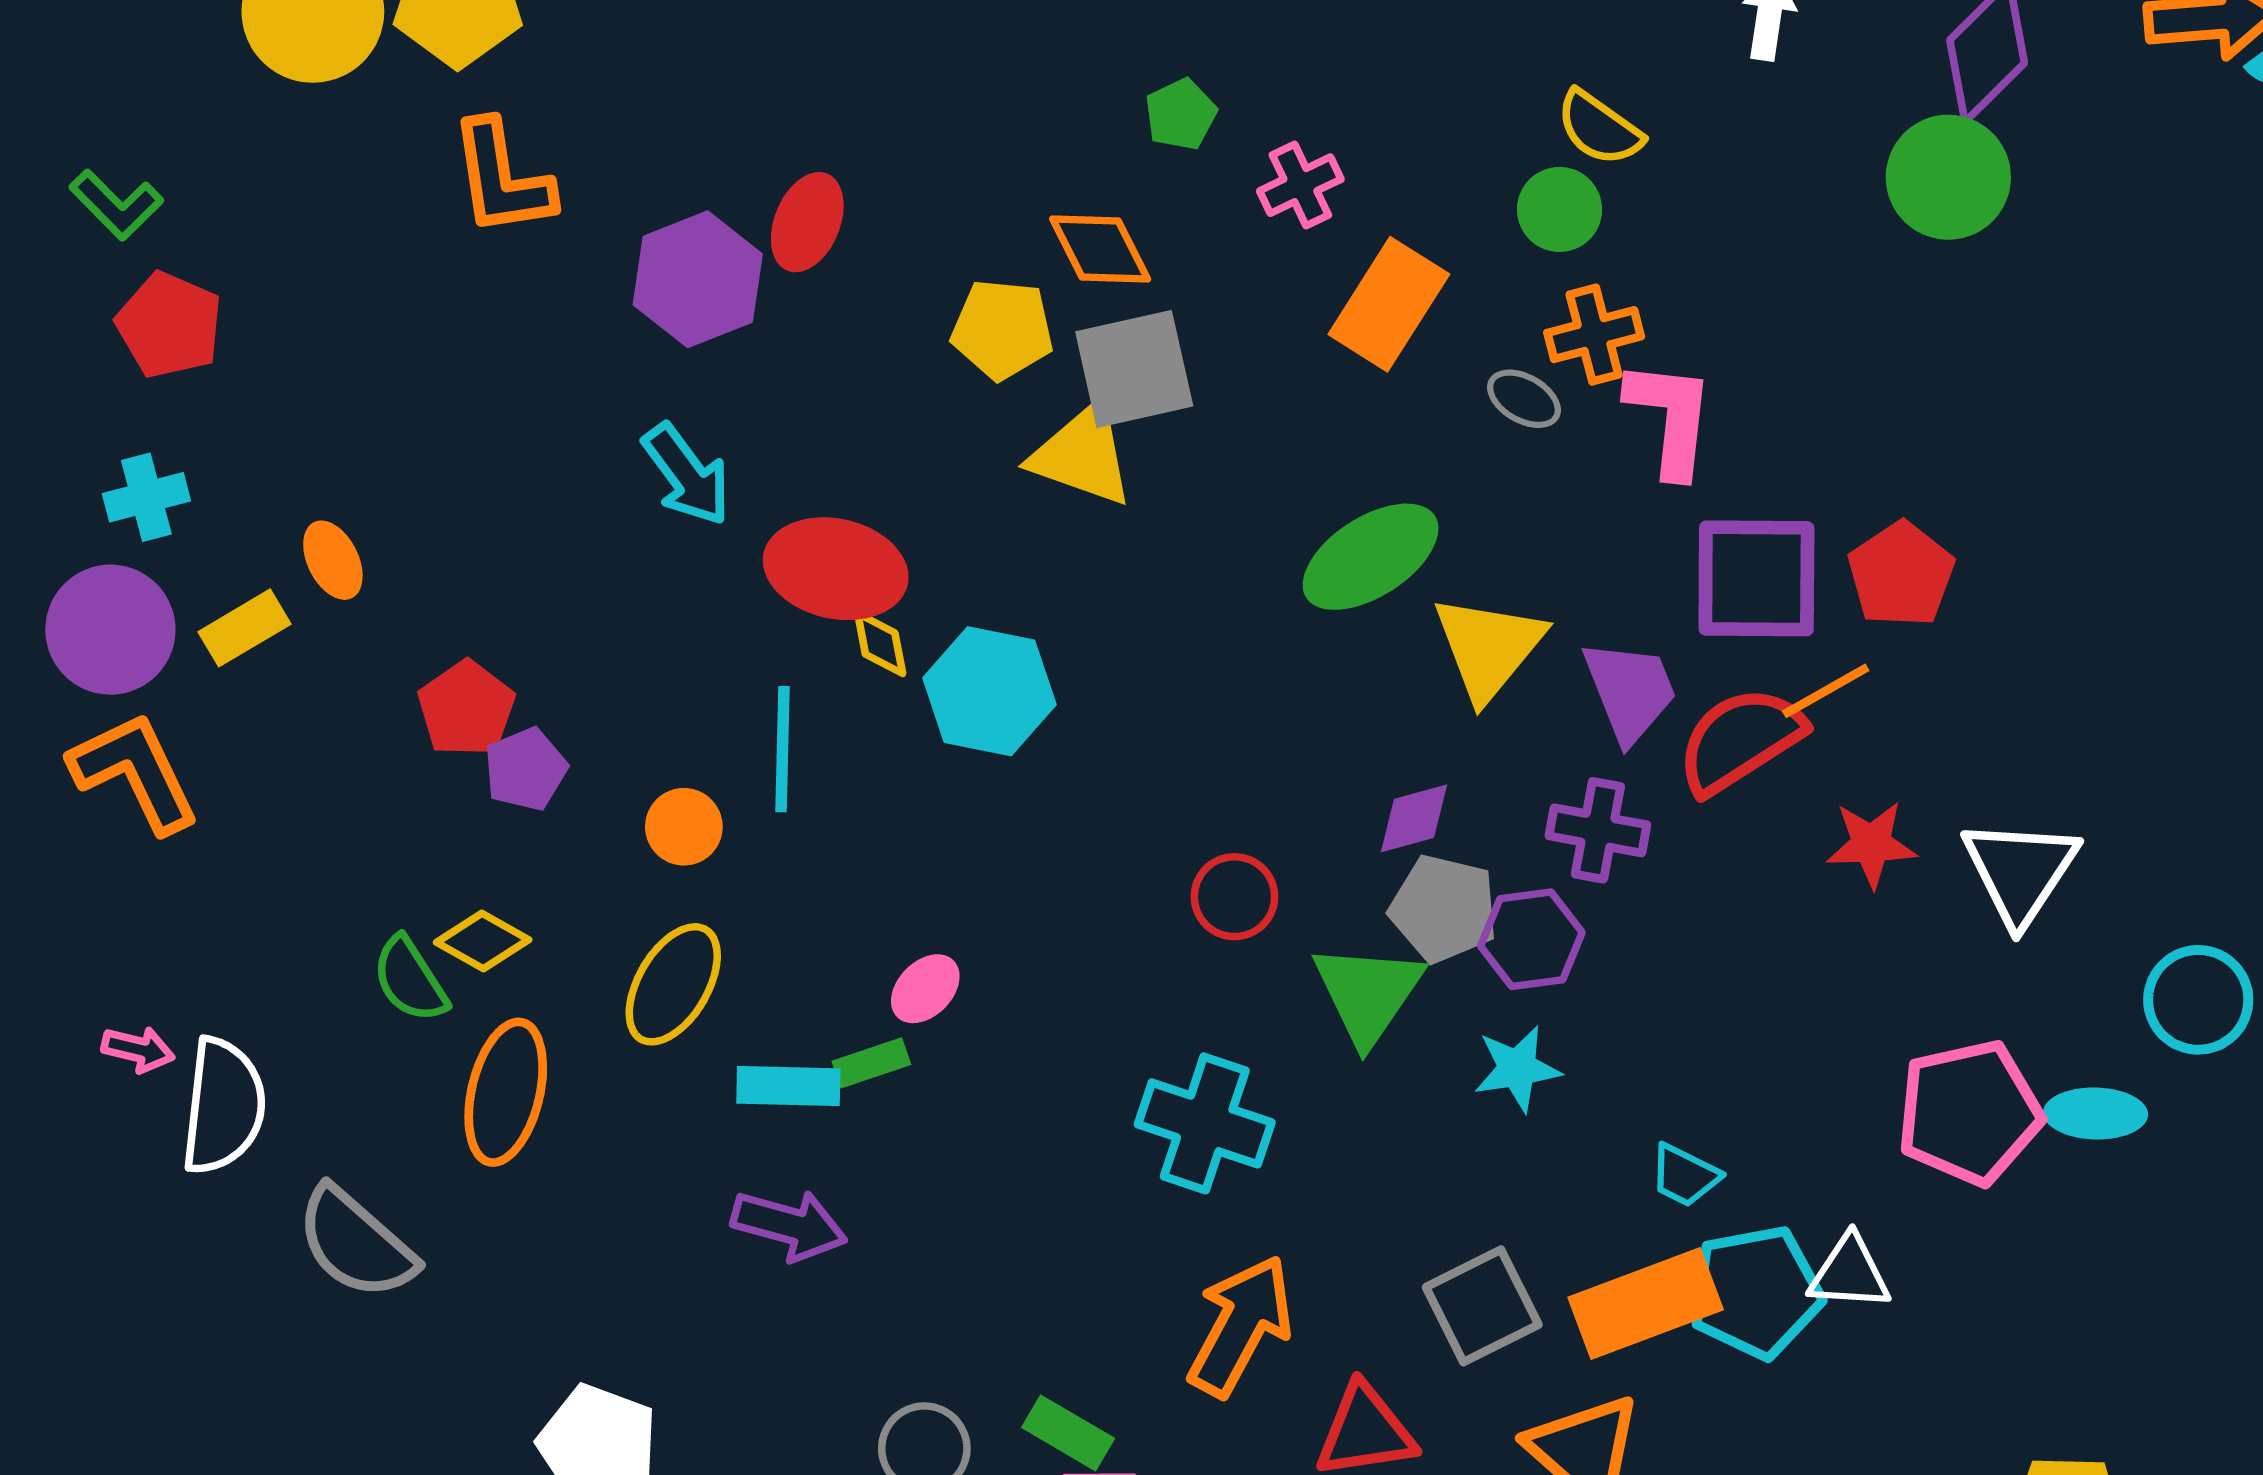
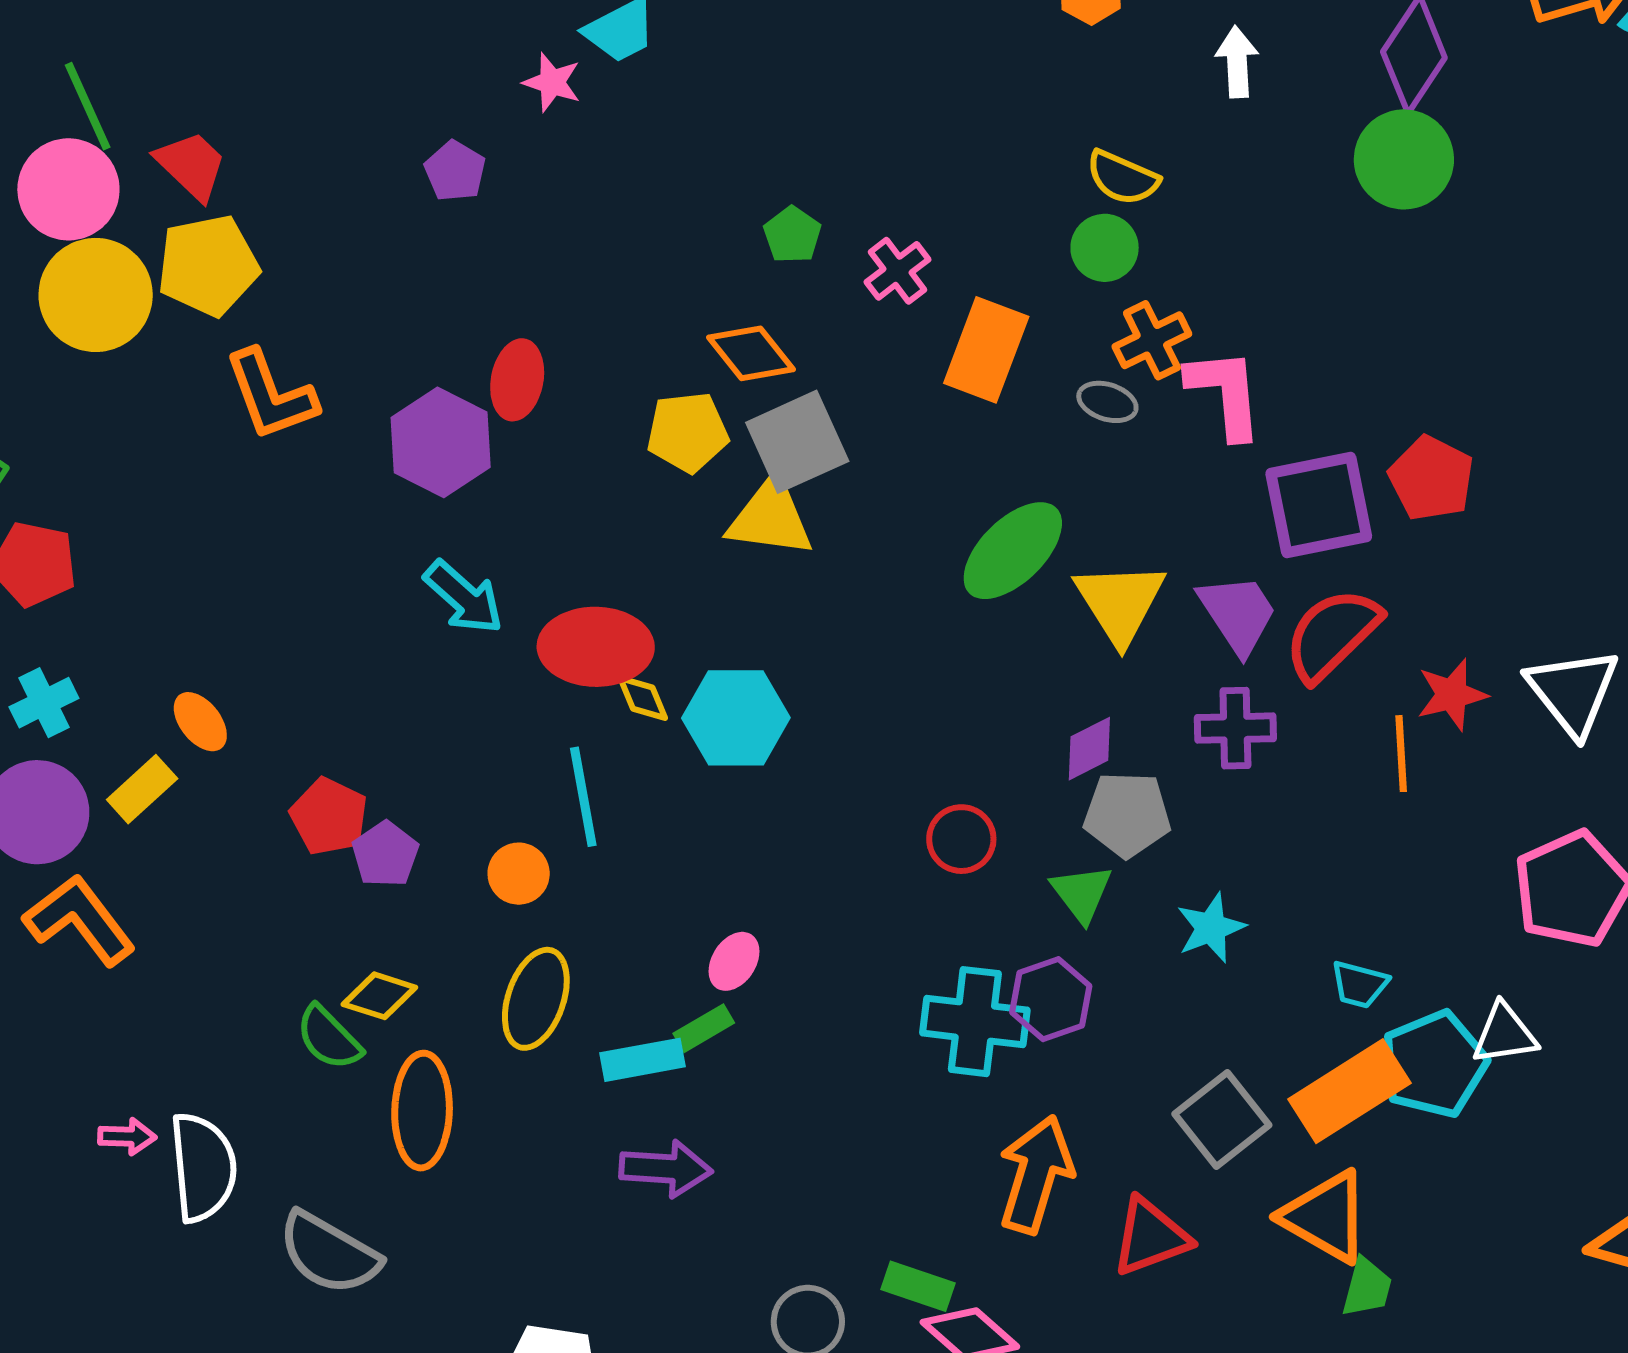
orange line: (1826, 691) -> (1401, 754), moved, turned -52
purple hexagon: (1531, 939) -> (1051, 999), moved
green triangle: (1368, 993) -> (1082, 893), size x0.7

